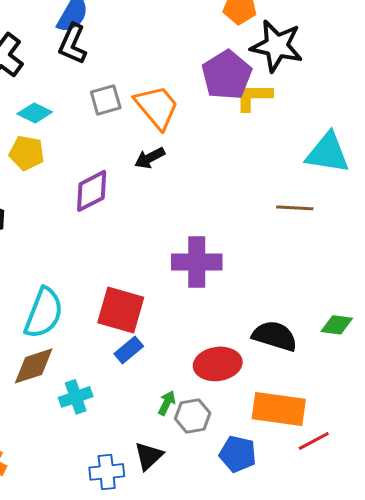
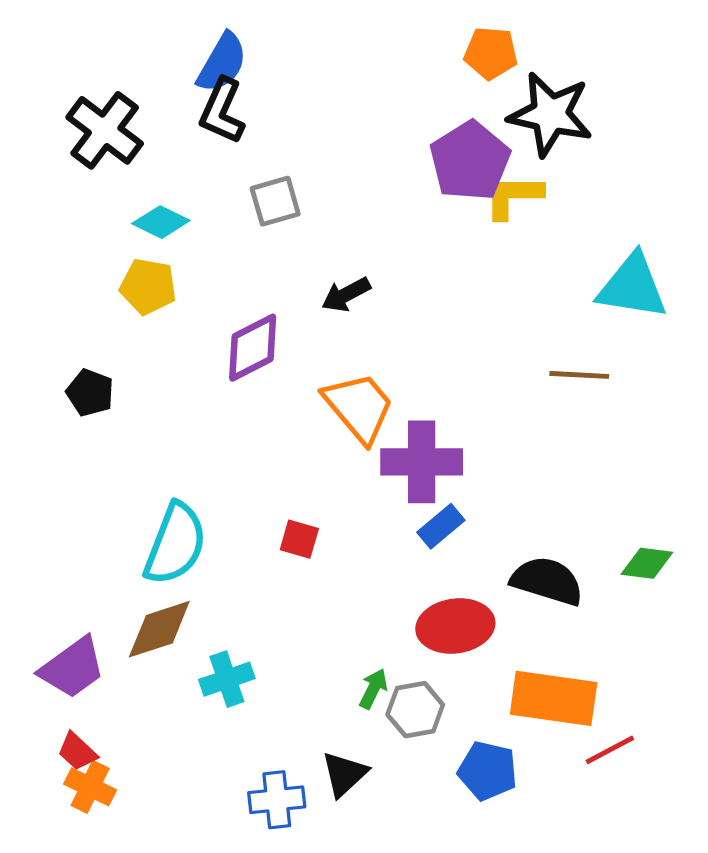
orange trapezoid: (157, 107) -> (359, 407), moved
red square: (121, 310) -> (299, 539), size x0.5
blue rectangle: (129, 350) -> (441, 526), moved

